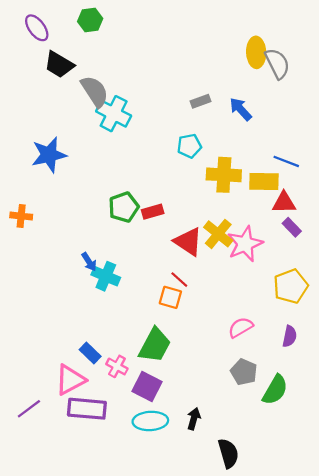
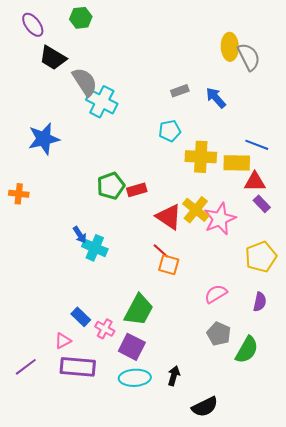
orange square: (170, 297) -> (169, 265), moved
pink triangle: (70, 380) -> (63, 341), size x0.6
black semicircle: (228, 453) -> (205, 407), turned 80

